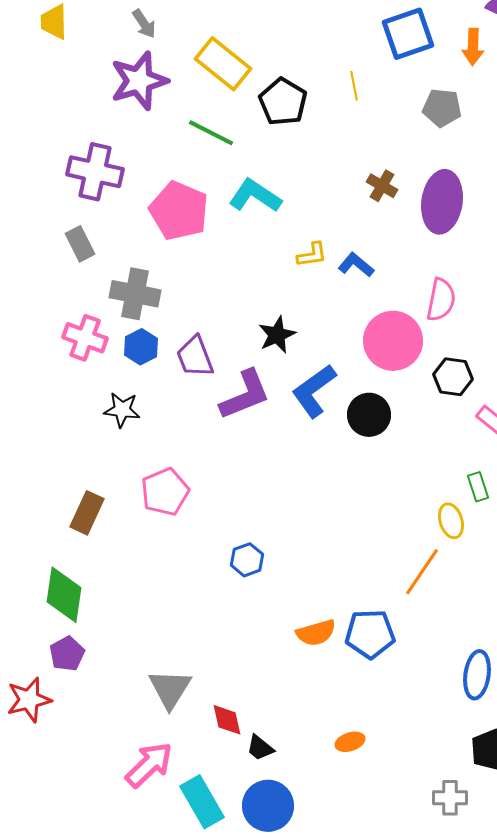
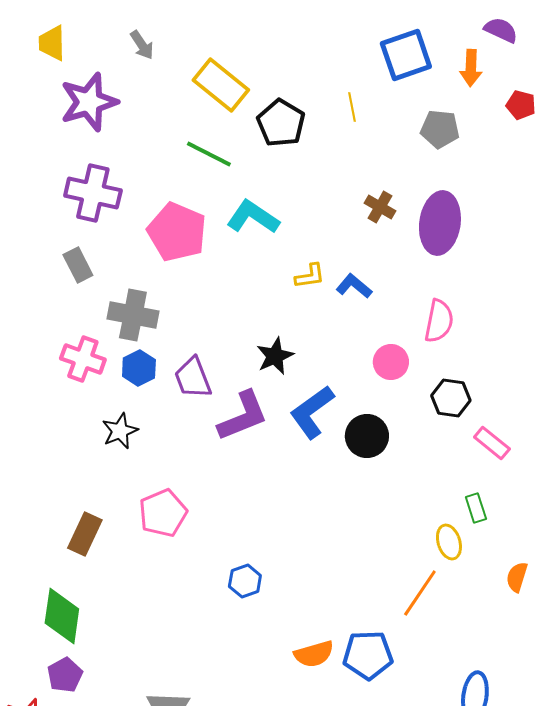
purple star: (139, 81) -> (89, 102), moved
pink circle: (393, 341) -> (391, 362), size x0.6
black star: (122, 410) -> (120, 431), turned -30

